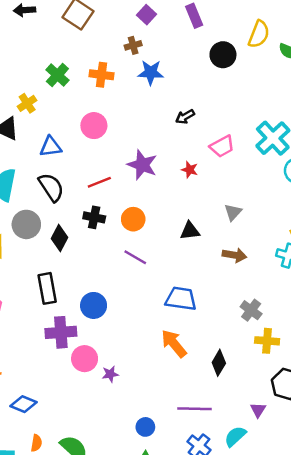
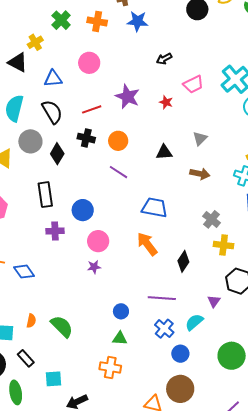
purple cross: (61, 332) -> (55, 231), size x0.7
pink circle: (85, 359) -> (98, 241), moved
blue diamond: (24, 404) -> (24, 272), moved, turned 30

